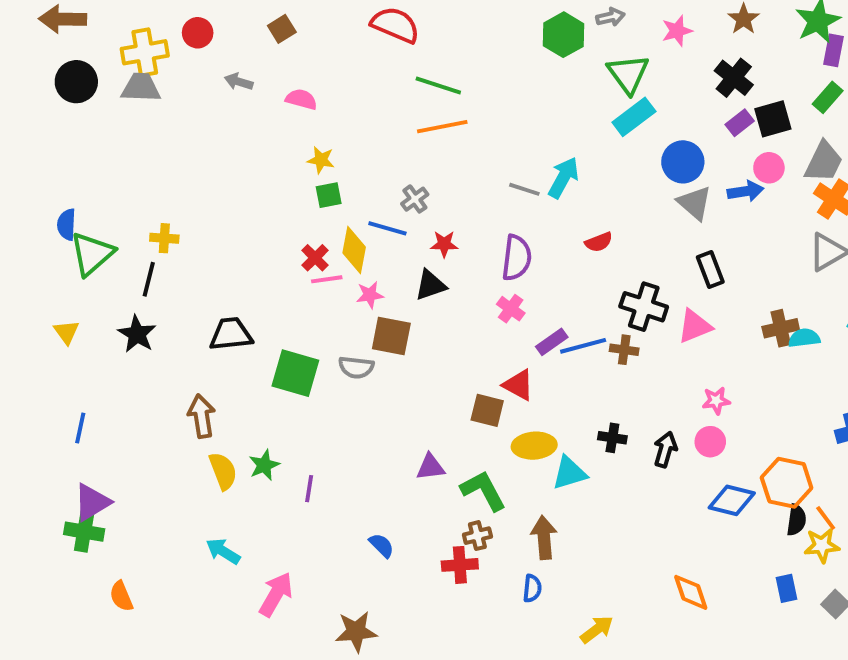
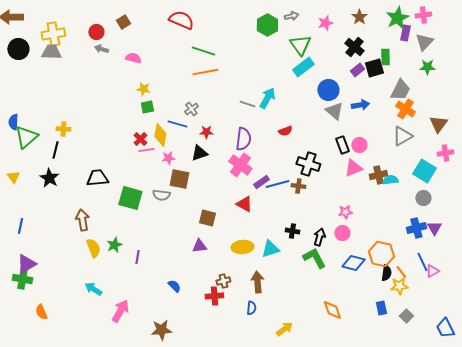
red circle: (198, 33) -> (96, 32), moved
green rectangle: (828, 97) -> (385, 57), moved, turned -42
pink circle: (769, 168) -> (359, 145), moved
pink cross: (511, 309) -> (240, 165), size x1.6
pink triangle: (695, 326) -> (353, 168), moved
brown square: (487, 410) -> (207, 218), moved
yellow ellipse: (534, 446) -> (242, 247), moved
green L-shape: (483, 491) -> (314, 258), moved

